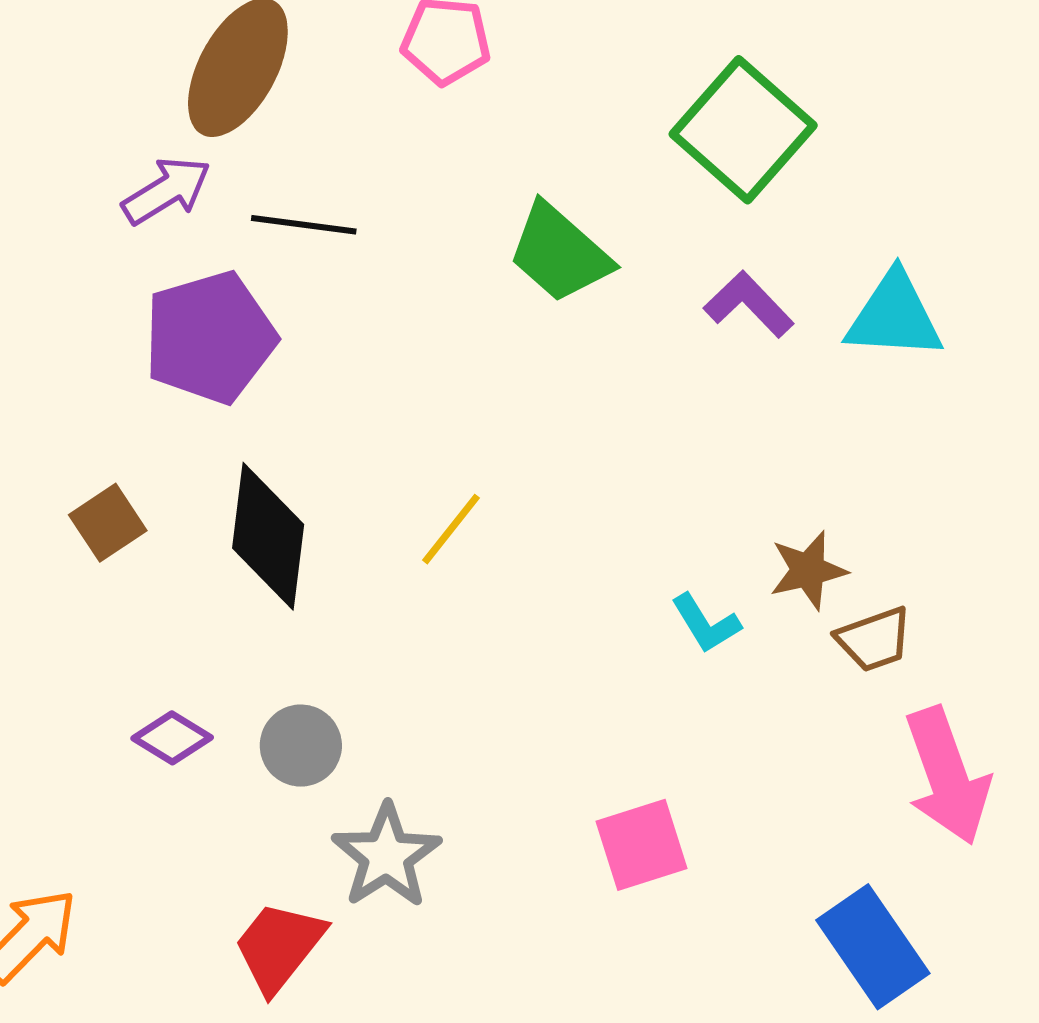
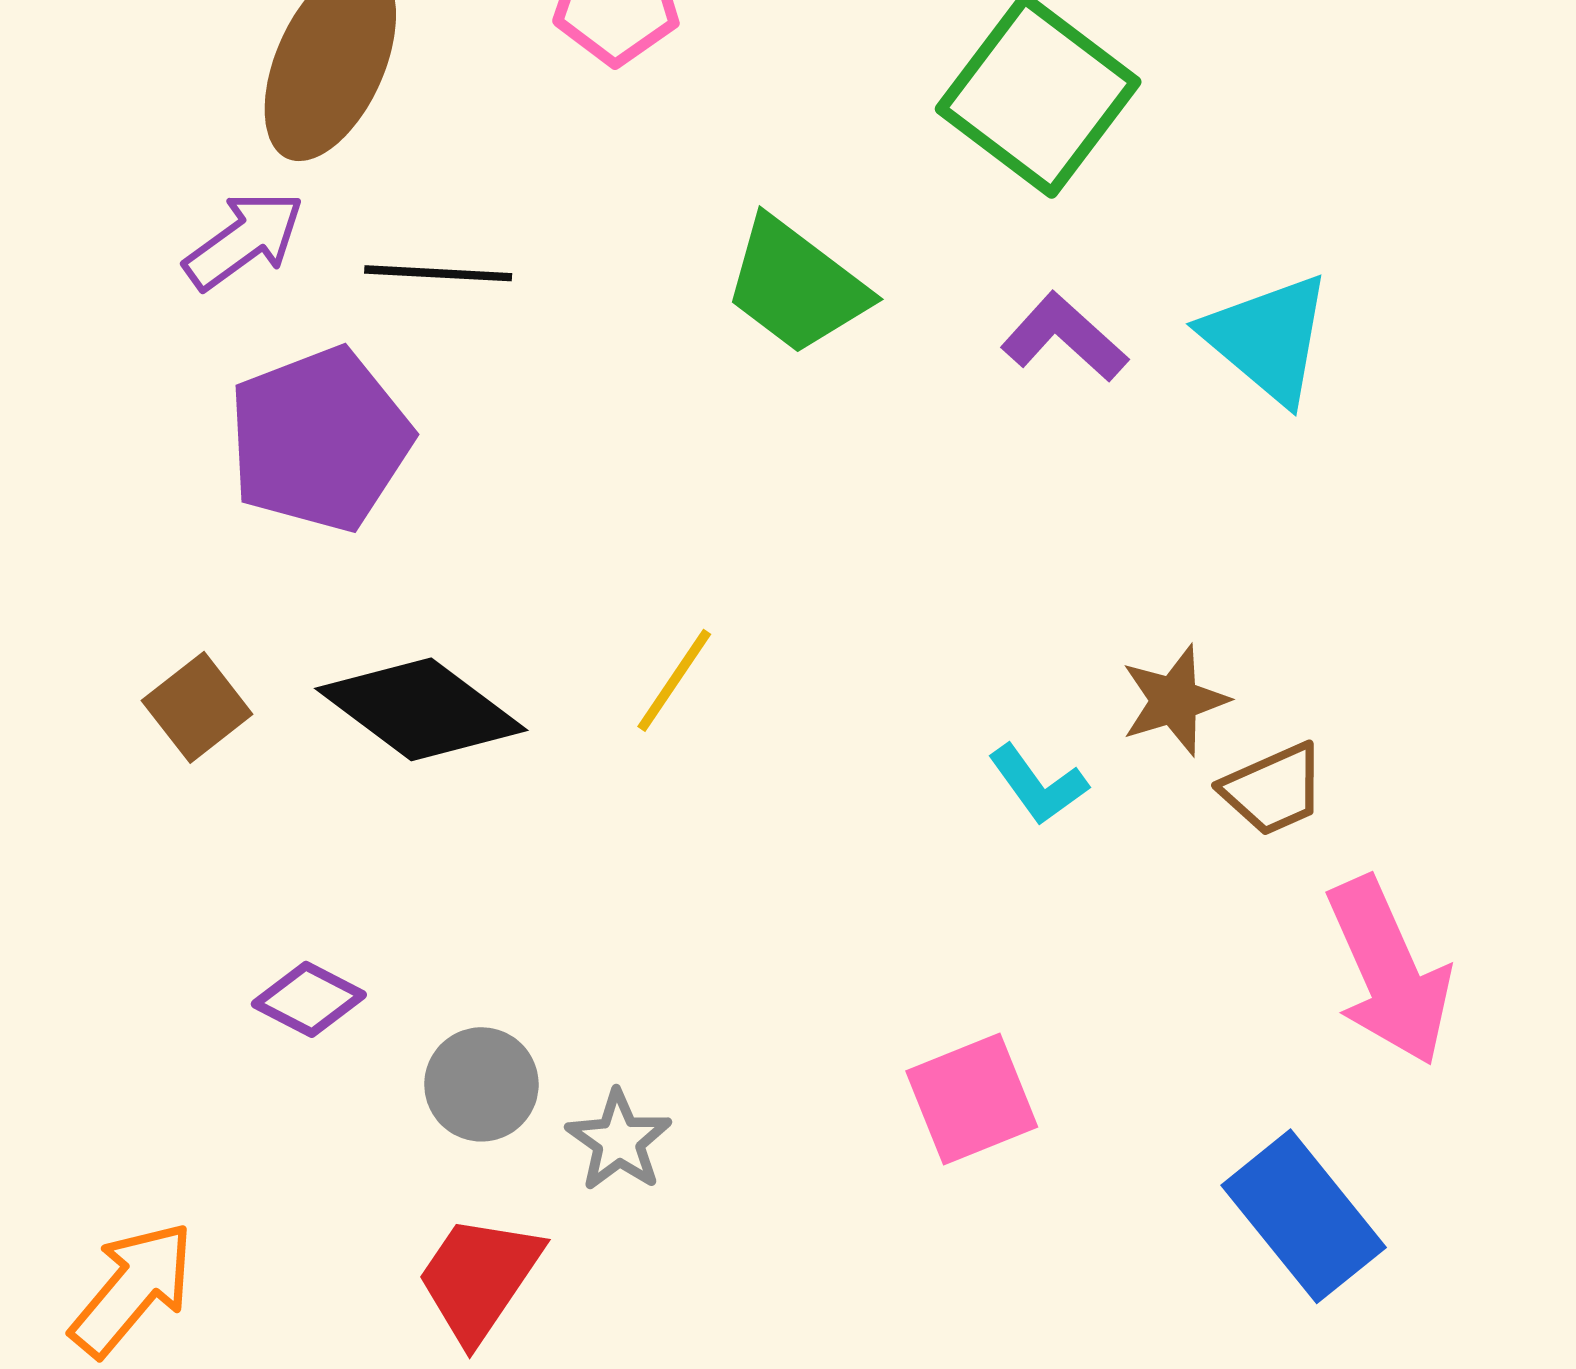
cyan triangle: (894, 316) -> (1268, 338), turned 41
black diamond: (268, 536) -> (421, 709), turned -56
gray circle: (301, 746) -> (481, 1084), moved
gray star: (386, 856) -> (619, 1141), size x0.7

